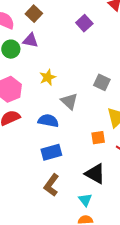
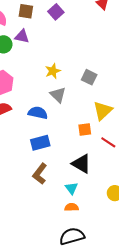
brown square: (34, 14) -> (26, 11), turned -35
purple square: (84, 23) -> (56, 12), moved
yellow star: (48, 77) -> (53, 71), moved

